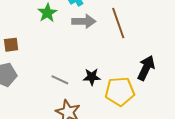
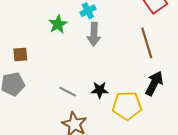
gray arrow: (84, 21) -> (94, 34), turned 90
brown line: (118, 23) -> (147, 43), moved

